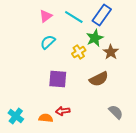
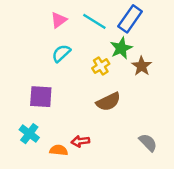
purple square: (58, 79) -> (41, 97), moved
brown semicircle: (99, 79) -> (108, 102), moved
cyan cross: (16, 116) -> (29, 134), moved

